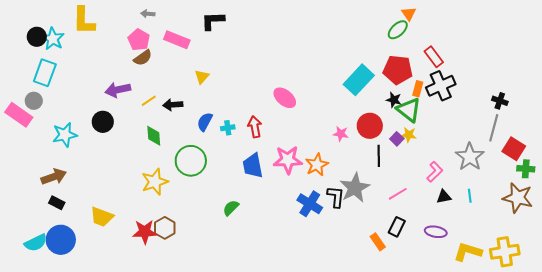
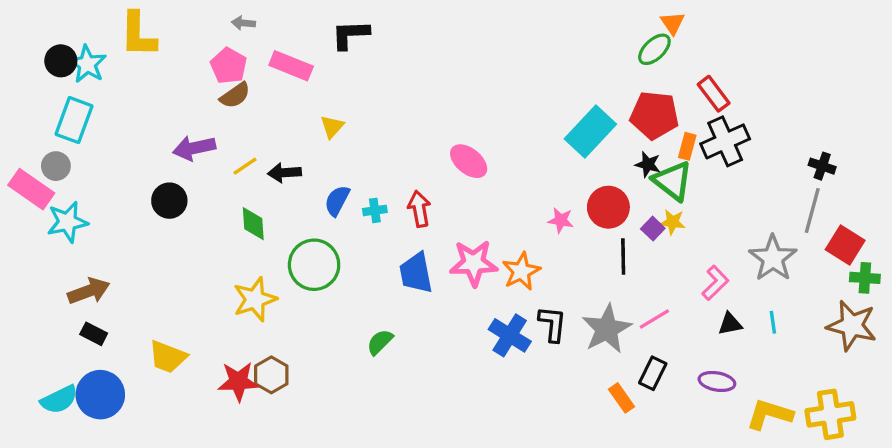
cyan star: (65, 135) -> (67, 222), moved
gray star: (355, 188) -> (607, 329), moved

